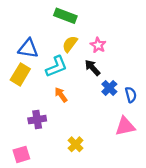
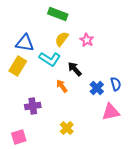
cyan L-shape: (56, 67) -> (50, 59), turned 55
black arrow: (92, 68) -> (75, 69), moved
blue cross: (109, 88) -> (97, 88), moved
orange arrow: (61, 95) -> (62, 86), moved

